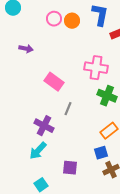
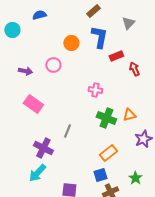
pink circle: (54, 19) -> (53, 65), moved
pink cross: (96, 68) -> (95, 90), size x0.6
pink rectangle: (54, 82) -> (33, 104), moved

